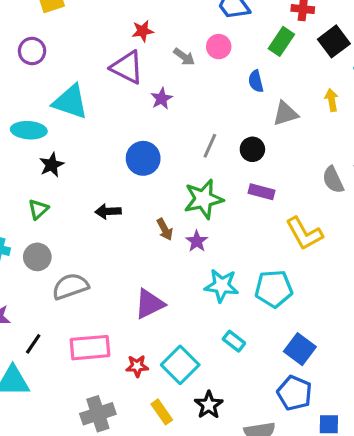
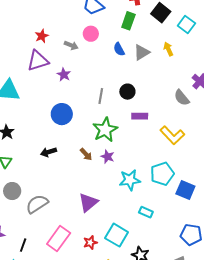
purple triangle: (127, 67) -> (38, 61), turned -30
gray triangle: (285, 114) -> (142, 52), moved
pink rectangle: (90, 348) -> (59, 238), turned -35
blue square: (300, 349) -> (185, 190), moved

